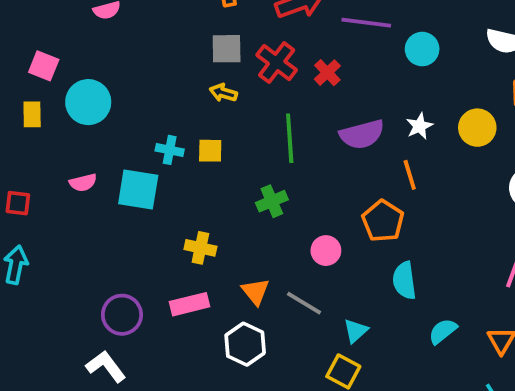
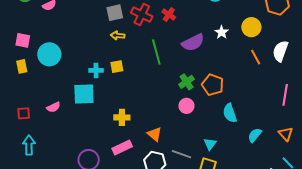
orange line: (410, 175) -> (256, 57), moved
pink semicircle: (83, 183) -> (53, 107), moved
green cross: (272, 201) -> (187, 82), moved
gray line: (304, 303) -> (181, 154), moved

